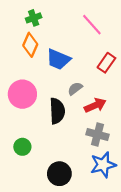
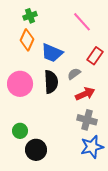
gray semicircle: (75, 89) -> (74, 74), moved
black semicircle: (57, 111) -> (51, 82), moved
black circle: (59, 174) -> (36, 150), moved

